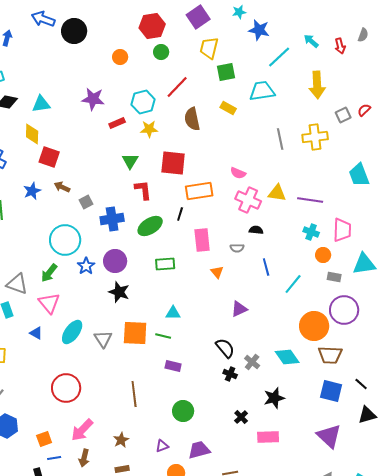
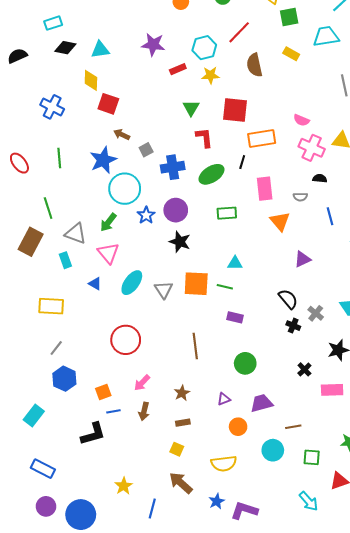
blue star: (32, 191) -> (103, 160), moved, size x1.5
orange triangle: (217, 272) -> (280, 221), size x1.5
pink arrow: (82, 430) -> (142, 383), size x0.7

